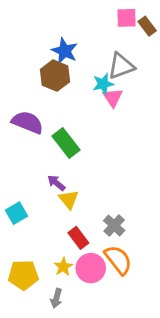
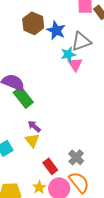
blue star: (65, 51) -> (56, 30), moved
brown hexagon: (55, 76) -> (33, 23), moved
green rectangle: (66, 143) -> (23, 97), moved
yellow triangle: (69, 199) -> (32, 140), moved

